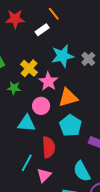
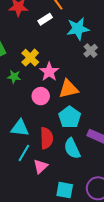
cyan star: (62, 56) -> (78, 29), moved
cyan triangle: (27, 123) -> (20, 128), moved
cyan semicircle: (82, 171) -> (72, 149), moved

